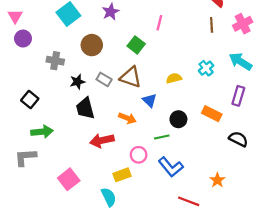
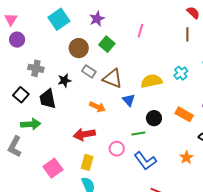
green square: (136, 45) -> (107, 44), moved
gray cross: (55, 61) -> (36, 68), moved
yellow semicircle: (174, 78) -> (151, 81), size x1.5
gray rectangle: (104, 79) -> (89, 71), moved
black trapezoid: (85, 108) -> (48, 99), moved
orange arrow: (127, 118) -> (97, 107), moved
gray L-shape: (25, 157) -> (15, 147), turned -60
yellow rectangle: (122, 175) -> (87, 162), moved, turned -56
orange star: (217, 180) -> (186, 157), moved

